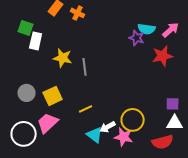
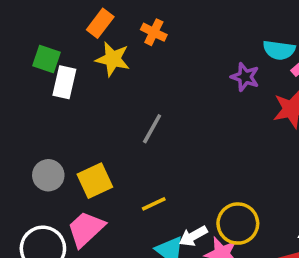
orange cross: (78, 13) -> (154, 32), moved
cyan semicircle: (147, 29) -> (279, 50), moved
yellow star: (63, 58) -> (113, 59), moved
gray line: (85, 67) -> (152, 129), turned 36

